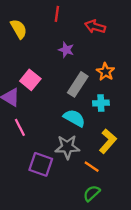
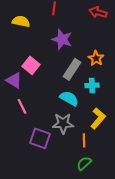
red arrow: (95, 27) -> (98, 12), moved
yellow semicircle: (19, 29) -> (21, 21), turned -48
purple star: (66, 50) -> (62, 39), size x1.5
orange line: (92, 167) -> (84, 140), turned 56

